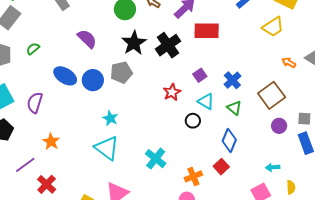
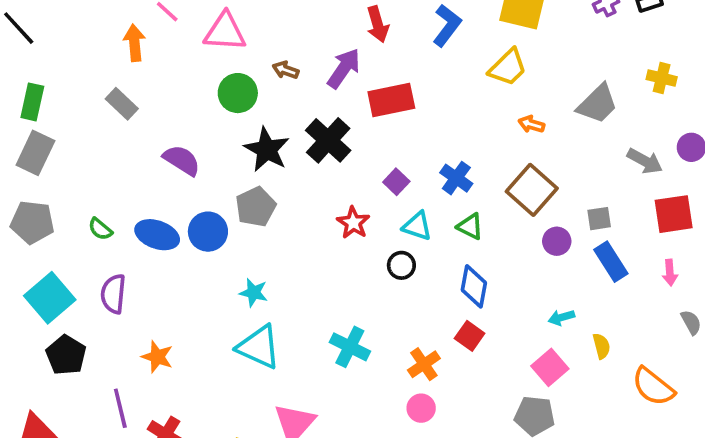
green semicircle: (33, 49) -> (100, 229), moved, turned -88
orange arrow: (289, 63) -> (531, 124), moved
purple line: (25, 165) -> (120, 408), turned -55

